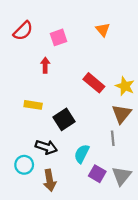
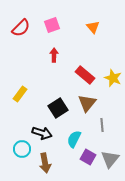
pink square: (58, 37) -> (52, 25), moved
red arrow: (45, 65) -> (54, 55), moved
yellow rectangle: (33, 105) -> (20, 94), moved, turned -63
brown triangle: (122, 114) -> (87, 103), moved

